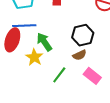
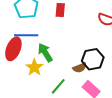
black hexagon: (83, 35) -> (93, 59), moved

